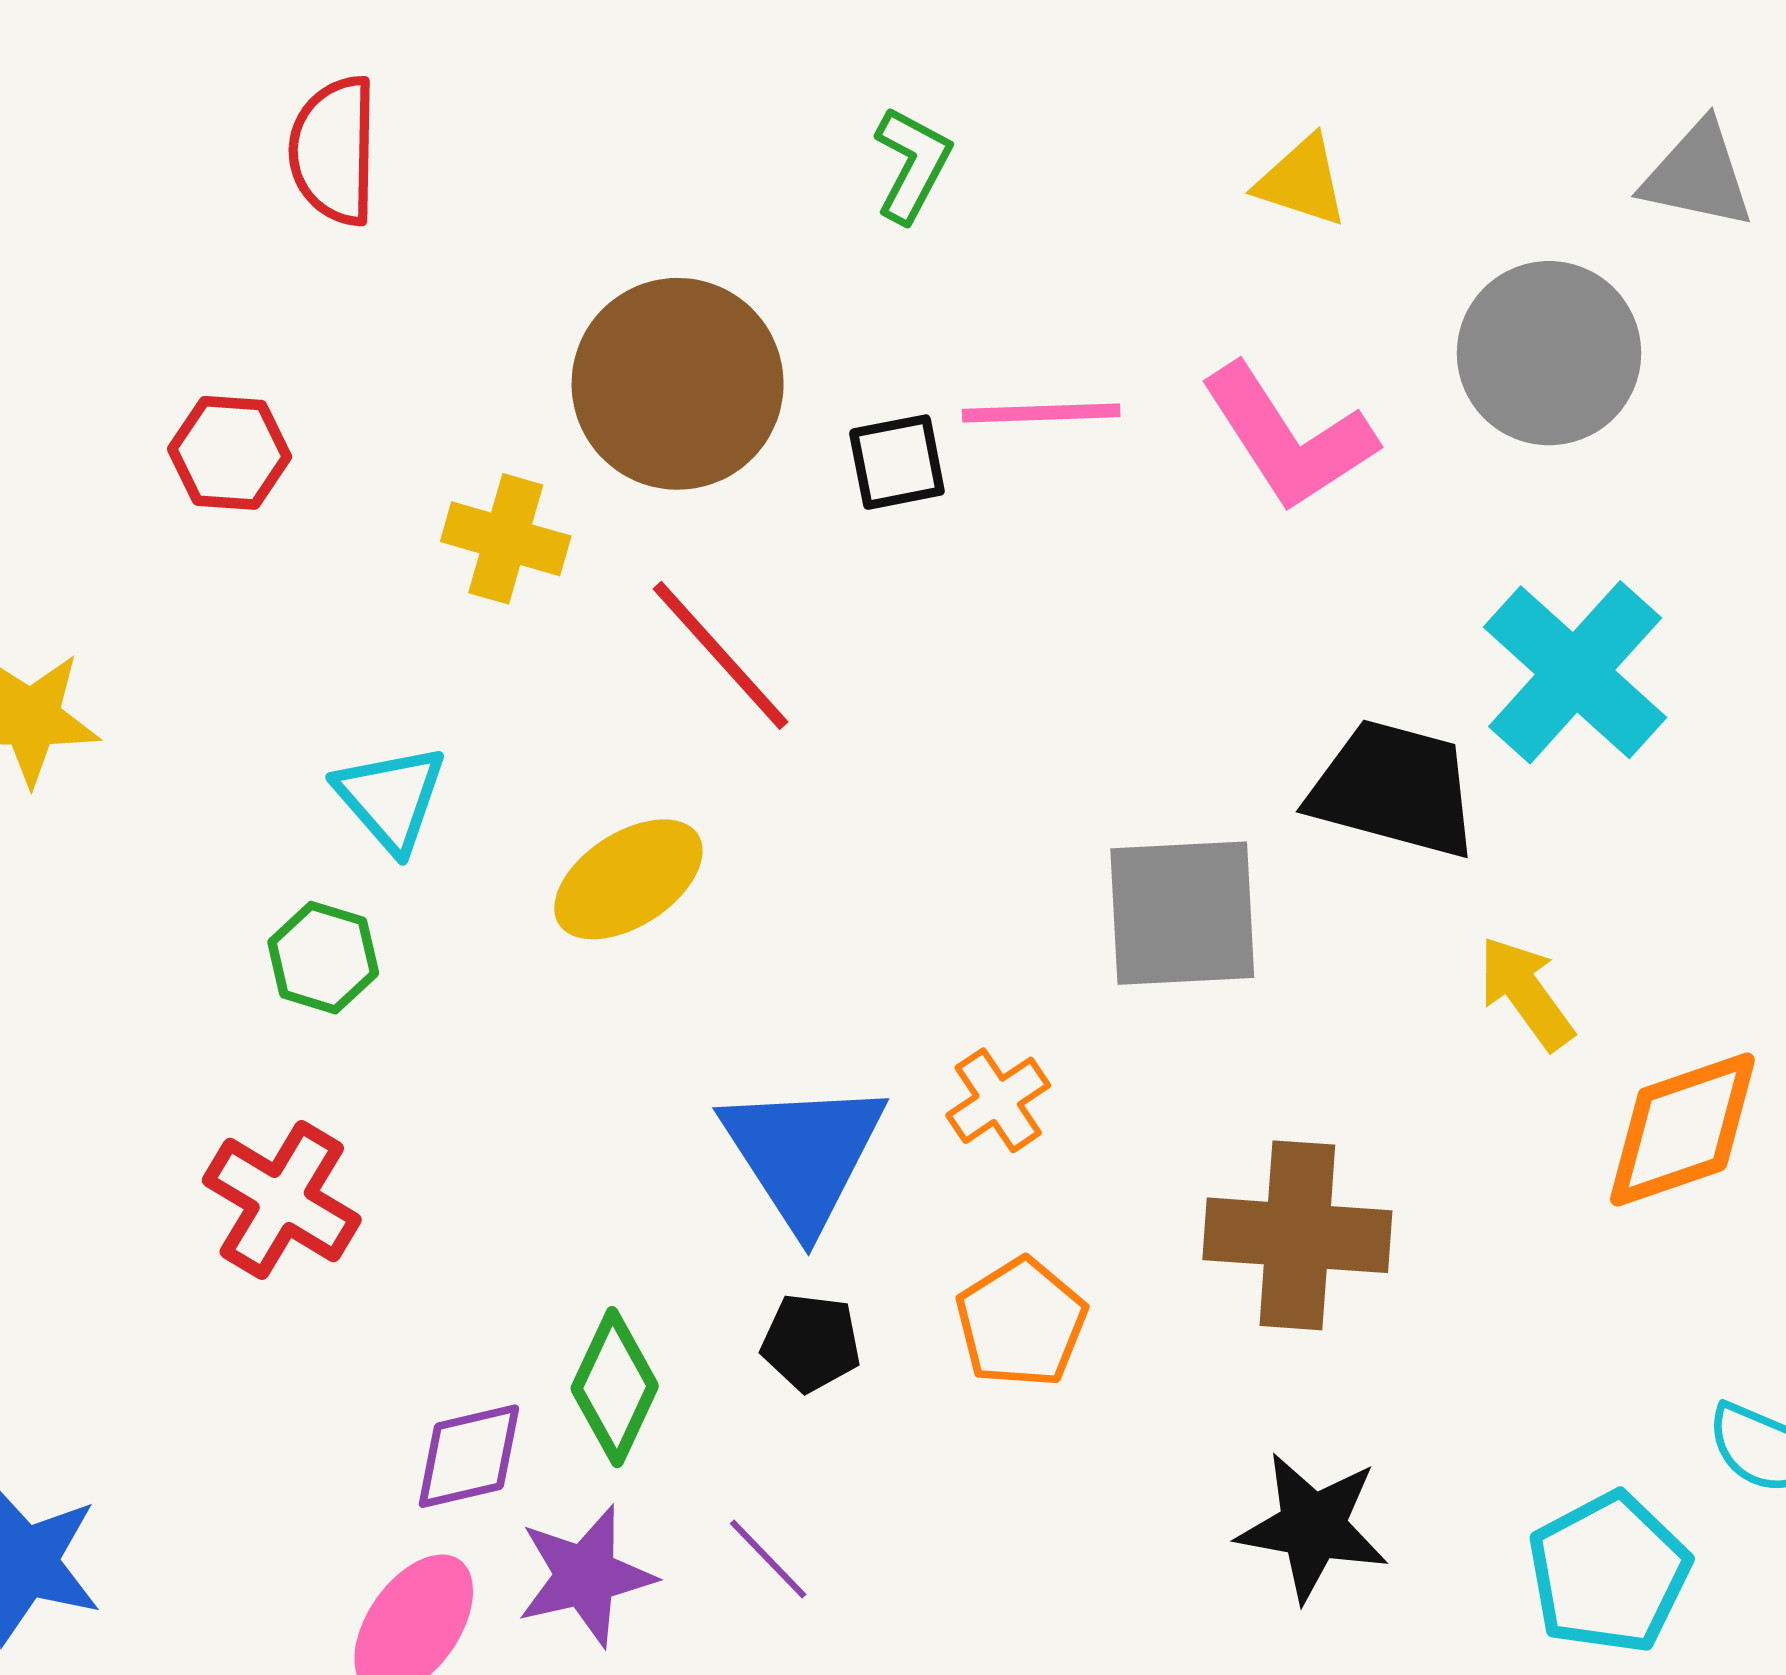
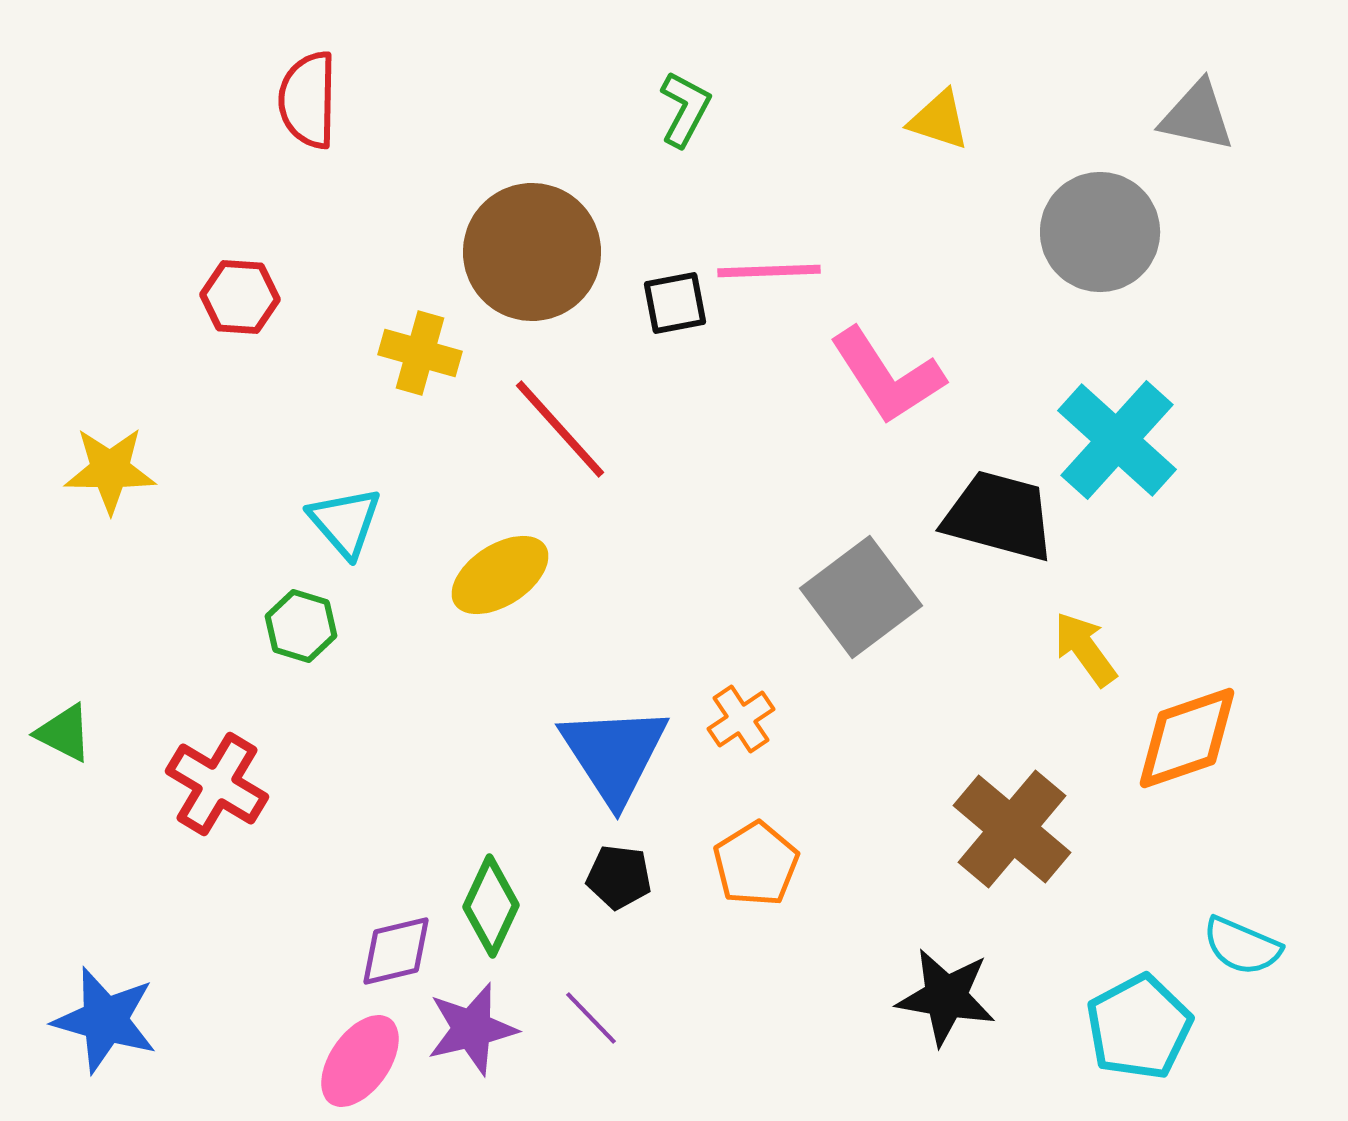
pink L-shape: (1288, 438) -> (887, 376), moved
gray square: (1182, 913) -> (861, 597), turned -34
red cross: (282, 1200) -> (217, 784), moved
brown cross: (1297, 1235) -> (1012, 829), moved, turned 36

